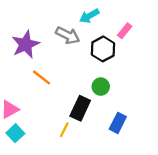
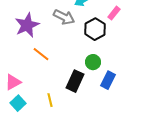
blue rectangle: (118, 123) -> (108, 80), moved
yellow line: (64, 130) -> (50, 100), moved, turned -40

